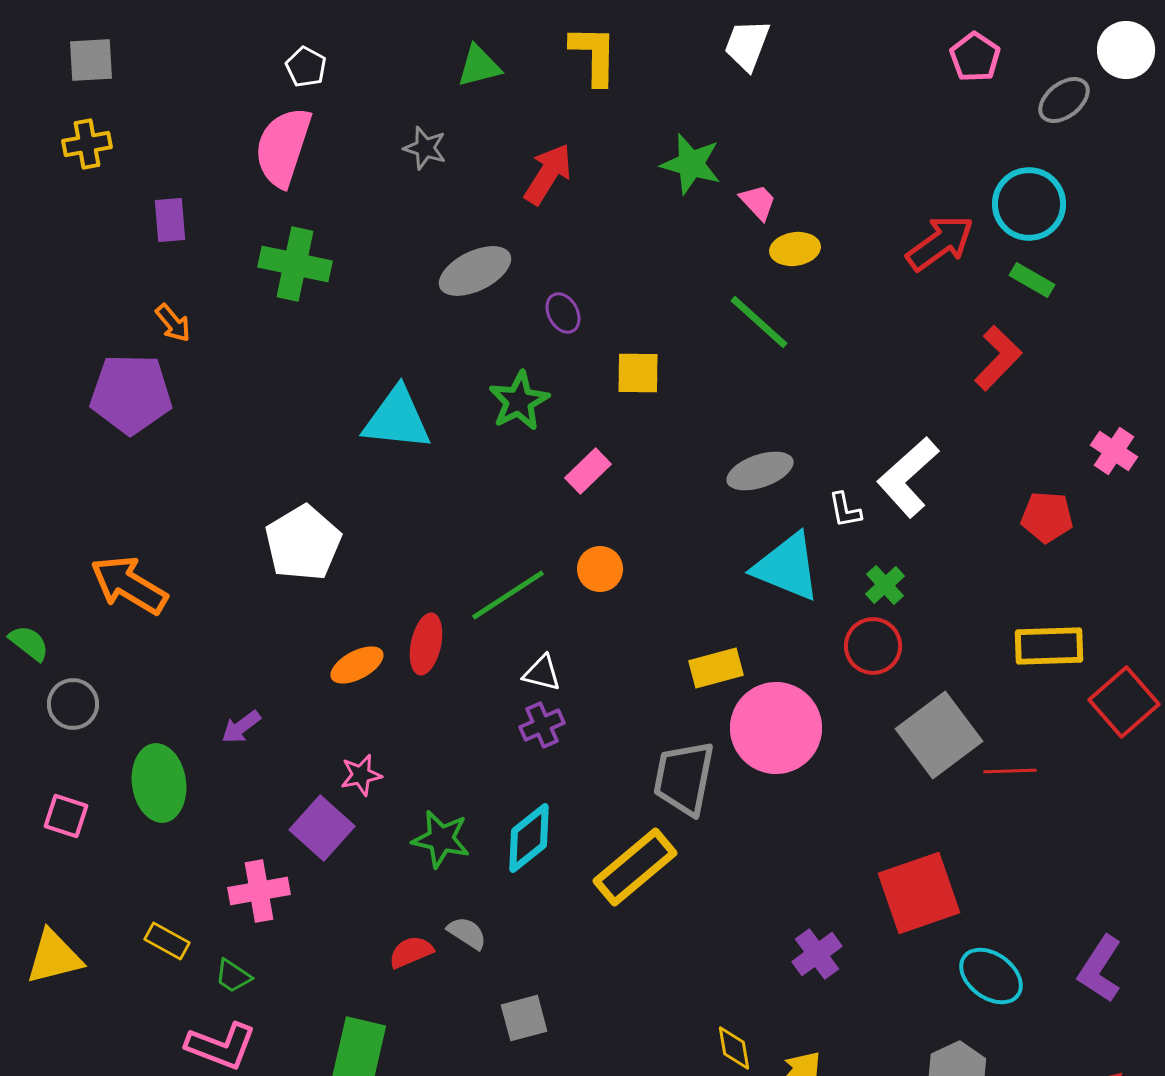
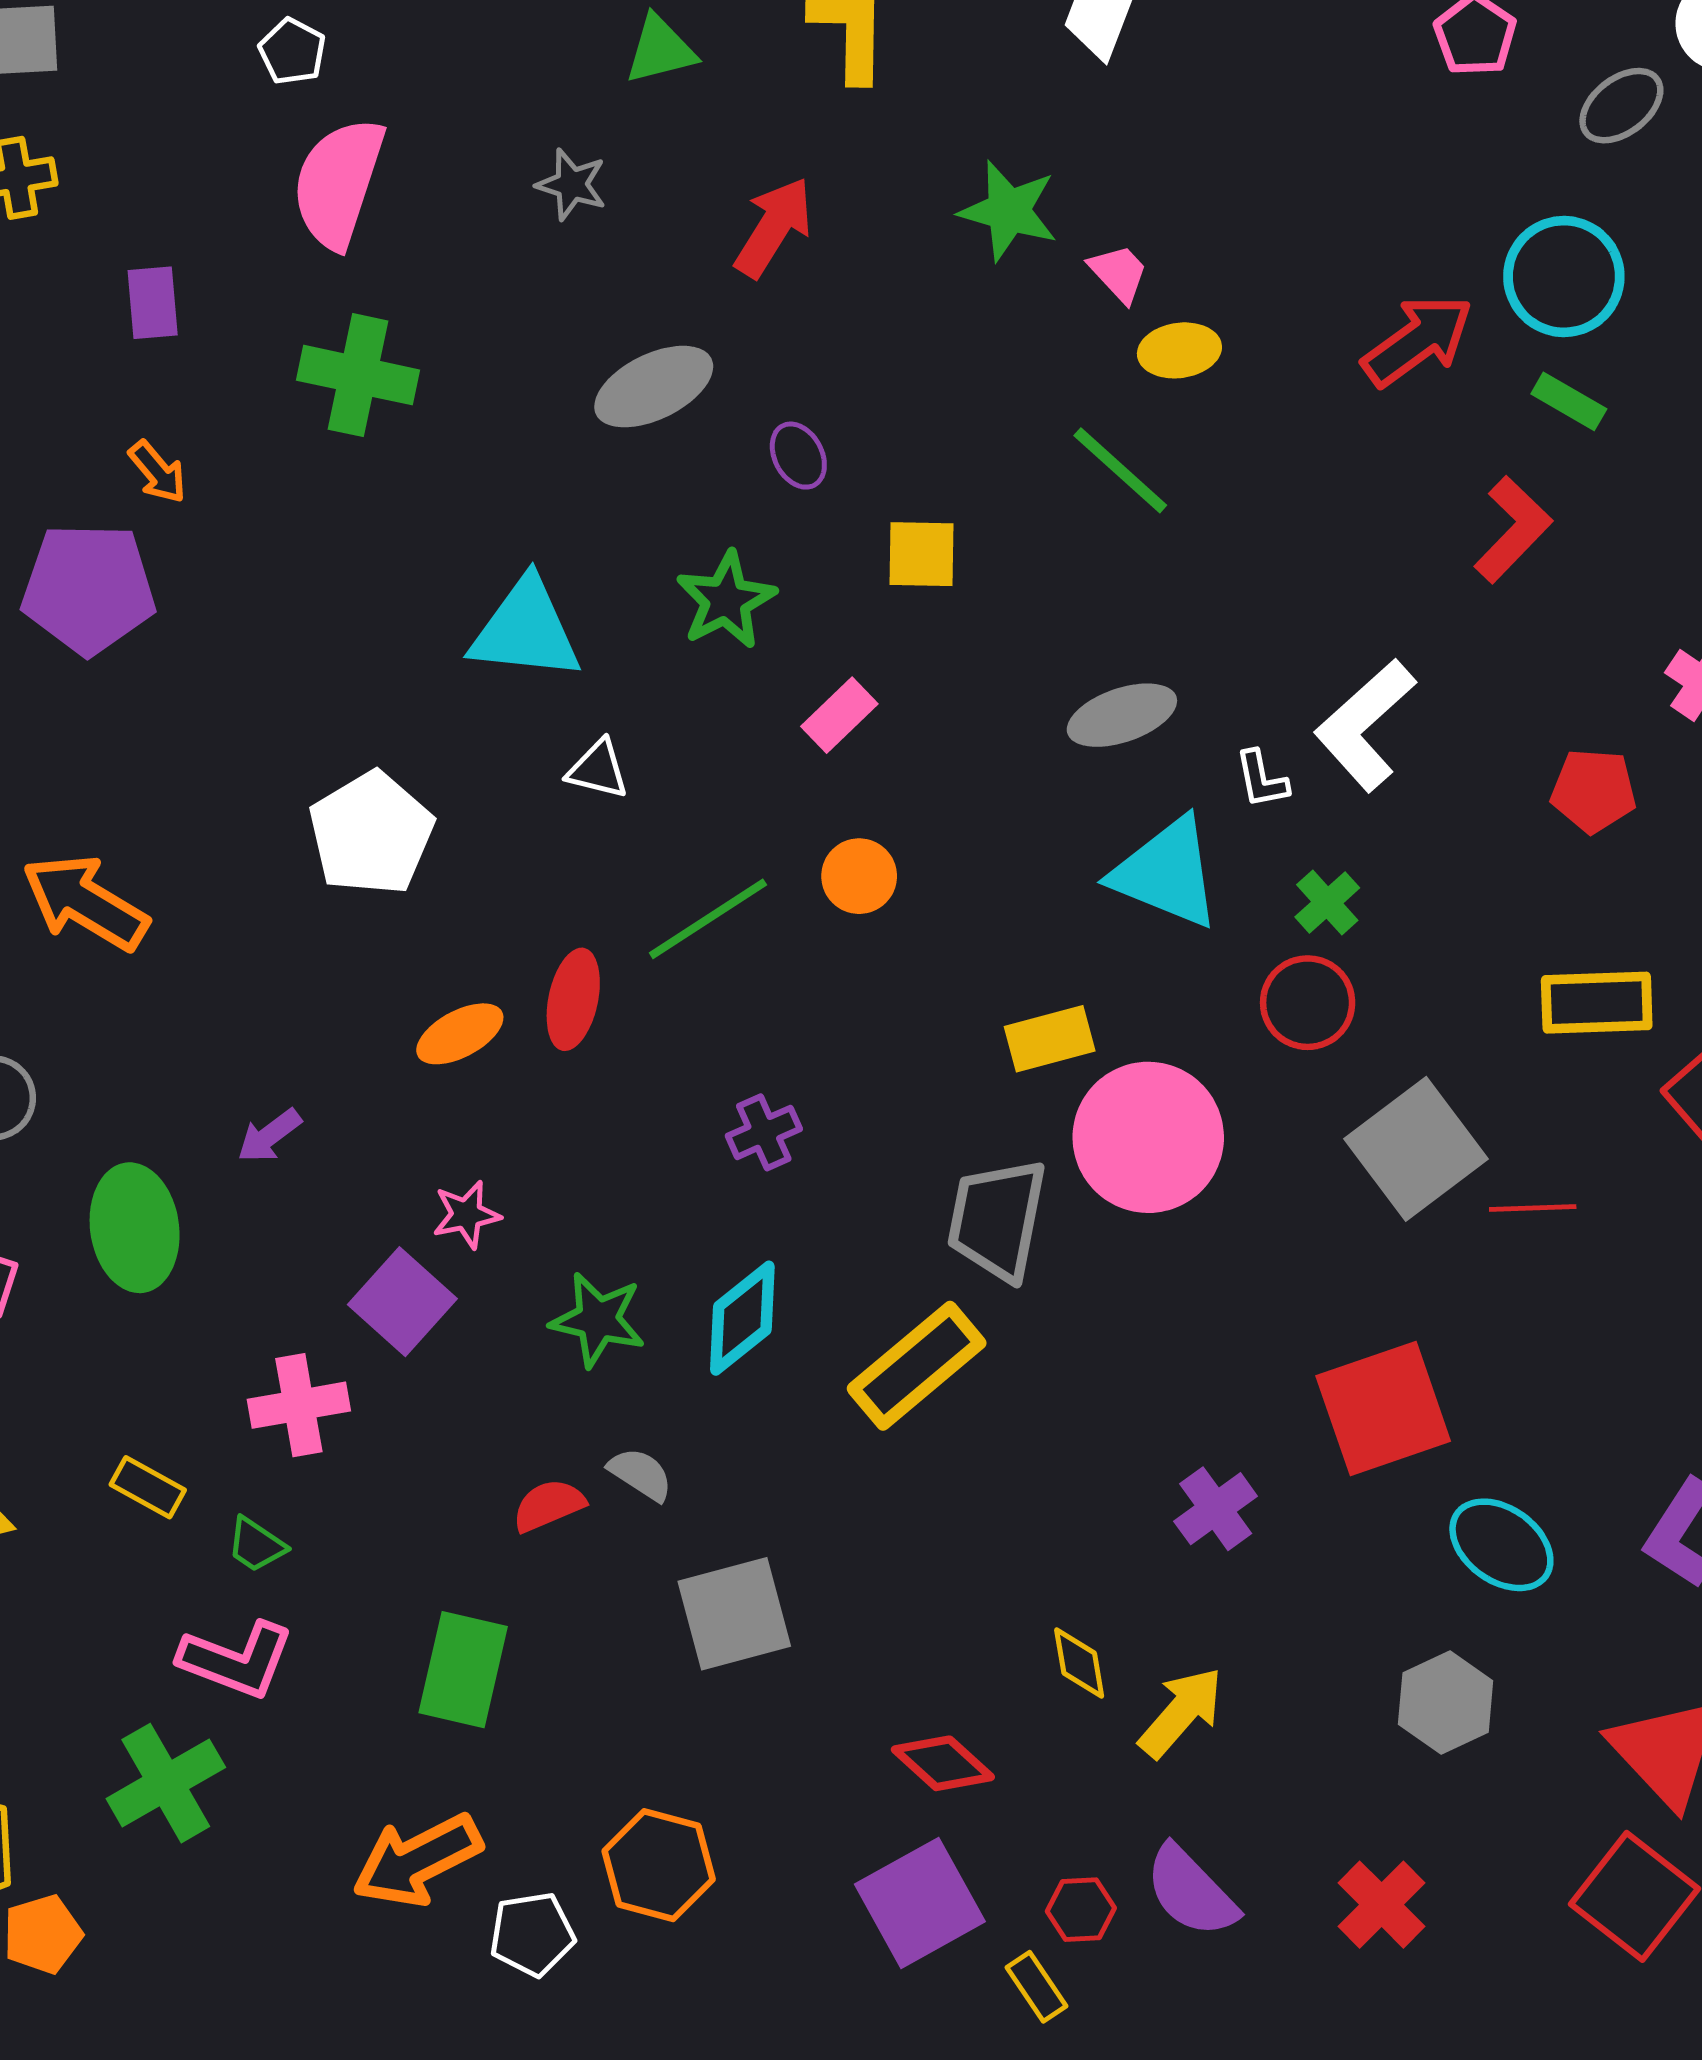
white pentagon: (306, 67) -> (292, 51), moved
white triangle: (542, 673) -> (598, 769), moved
gray square: (524, 1018) -> (734, 1614), size x1.5

